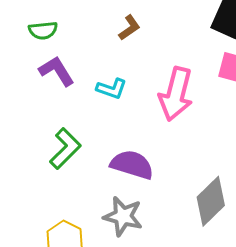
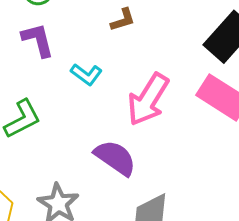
purple semicircle: (132, 165) -> (115, 158), moved

